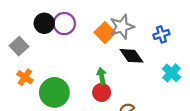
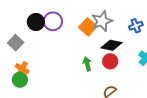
black diamond: (131, 56) -> (111, 45), turned -40
green circle: (54, 92) -> (20, 80), moved, size x0.6
red circle: (102, 92) -> (110, 61), moved

